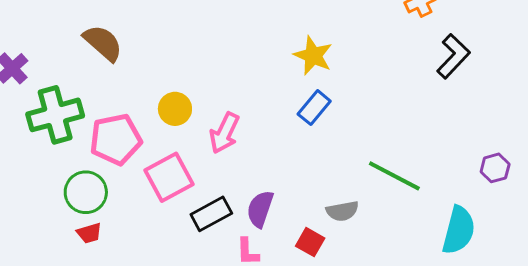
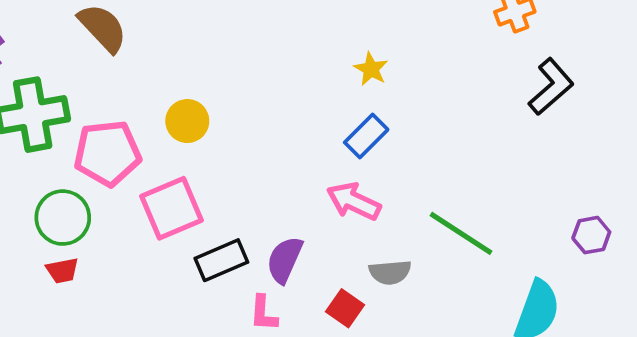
yellow star: (313, 56) -> (371, 69), size x0.7
pink arrow: (225, 133) -> (354, 201), moved, turned 84

